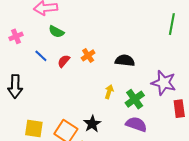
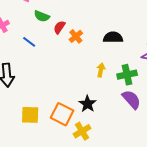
red semicircle: (64, 61) -> (59, 27), moved
green cross: (135, 99) -> (127, 75), turned 30
purple semicircle: (136, 124) -> (131, 99), turned 35

